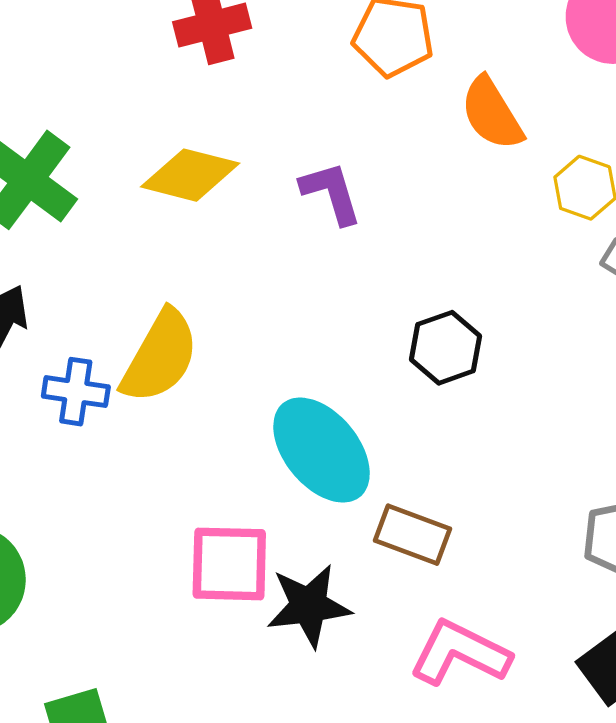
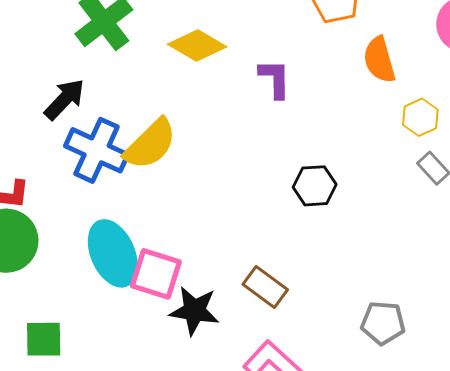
blue cross: (76, 392) -> (97, 150), size x1.6
cyan ellipse: (322, 450) -> (113, 253), moved

